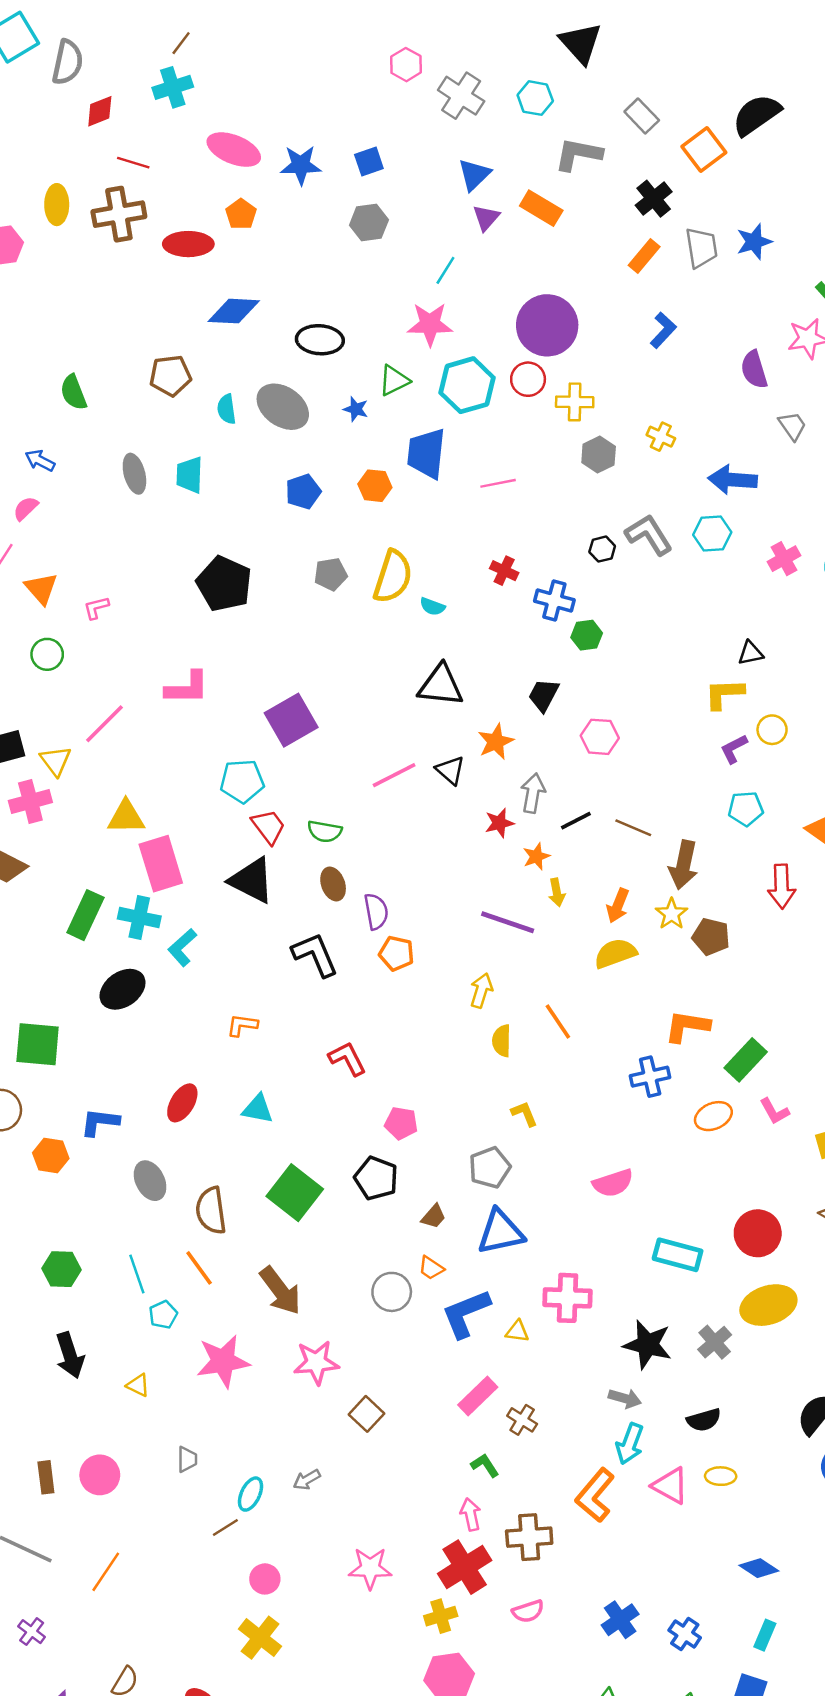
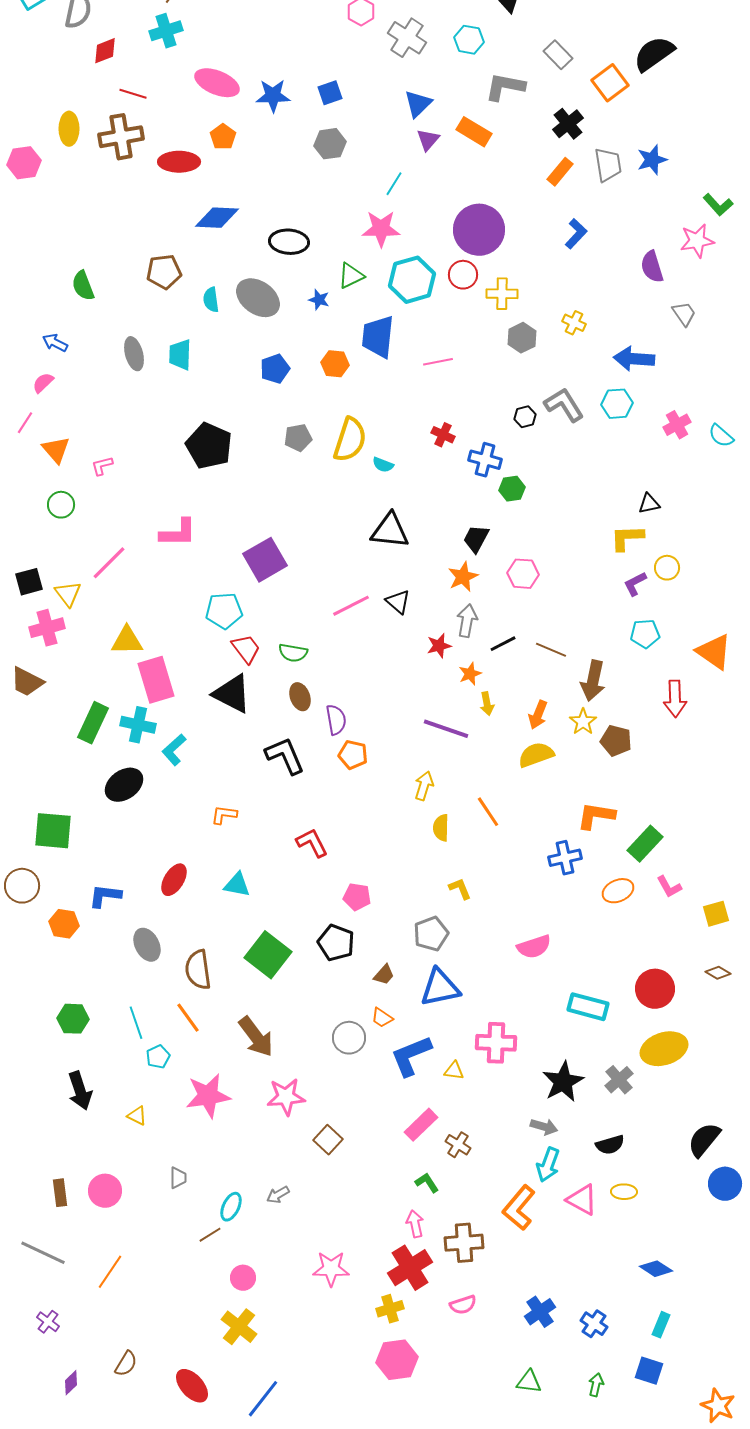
orange star: (496, 742) -> (463, 577), moved
black star: (648, 1345) -> (563, 1082), turned 30

